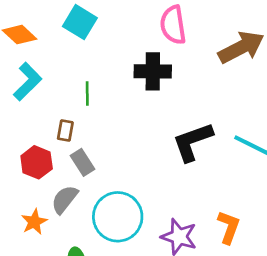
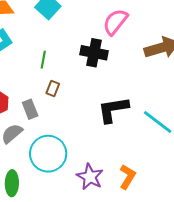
pink semicircle: (173, 25) -> (115, 22), turned 36
brown rectangle: (65, 130) -> (53, 89), moved

